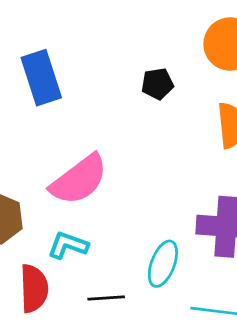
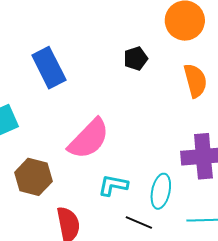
cyan L-shape: (68, 245) -> (113, 185), moved
black line: (106, 298) -> (139, 222), moved, turned 36

